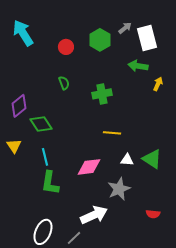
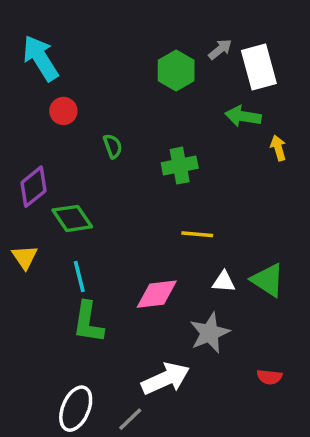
red circle: (66, 47) -> (63, 111), moved
yellow arrow: (158, 84) -> (278, 148), turned -40

